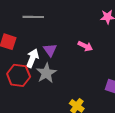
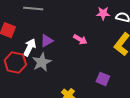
purple triangle: (50, 50) -> (47, 41), turned 32

